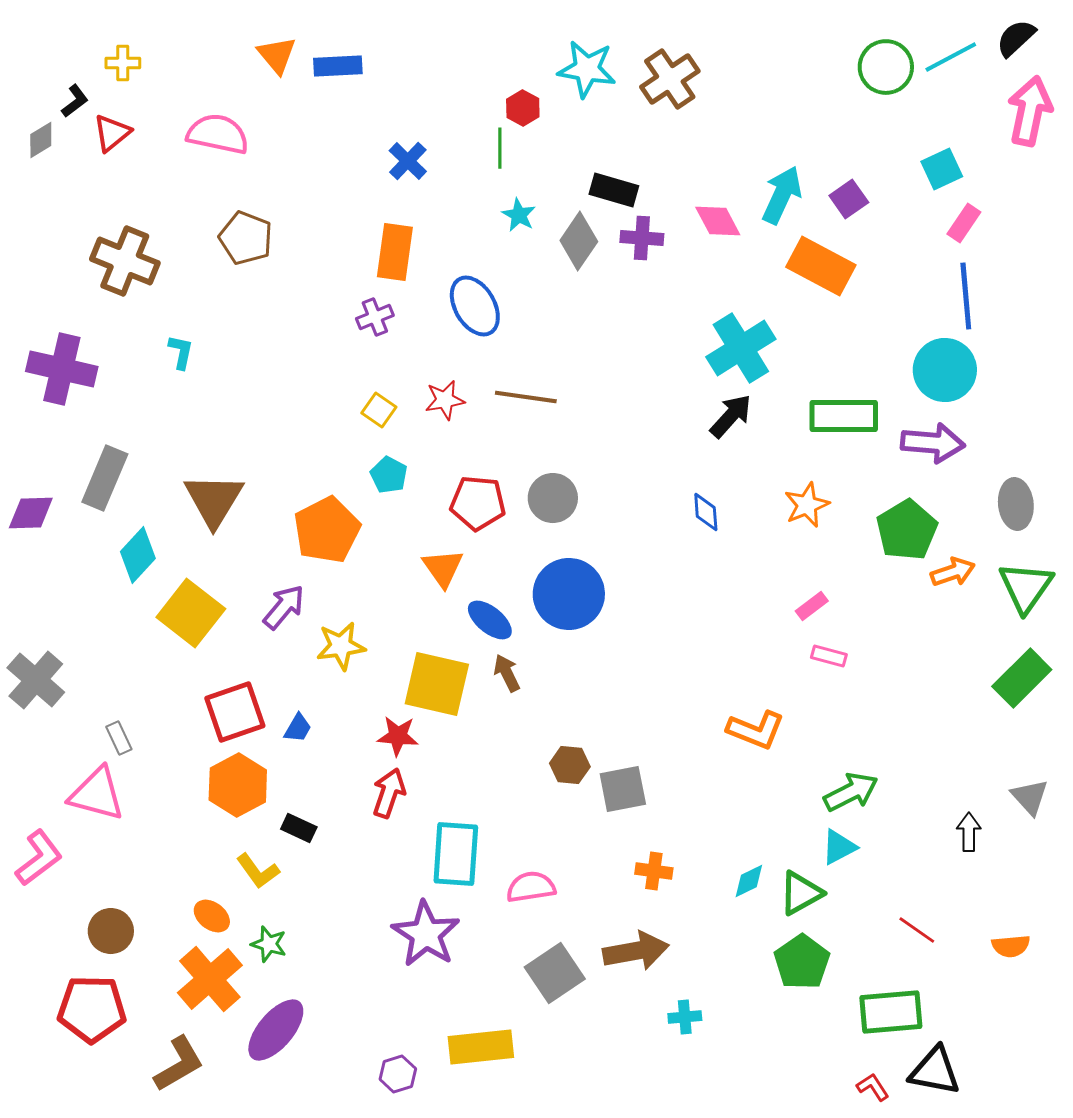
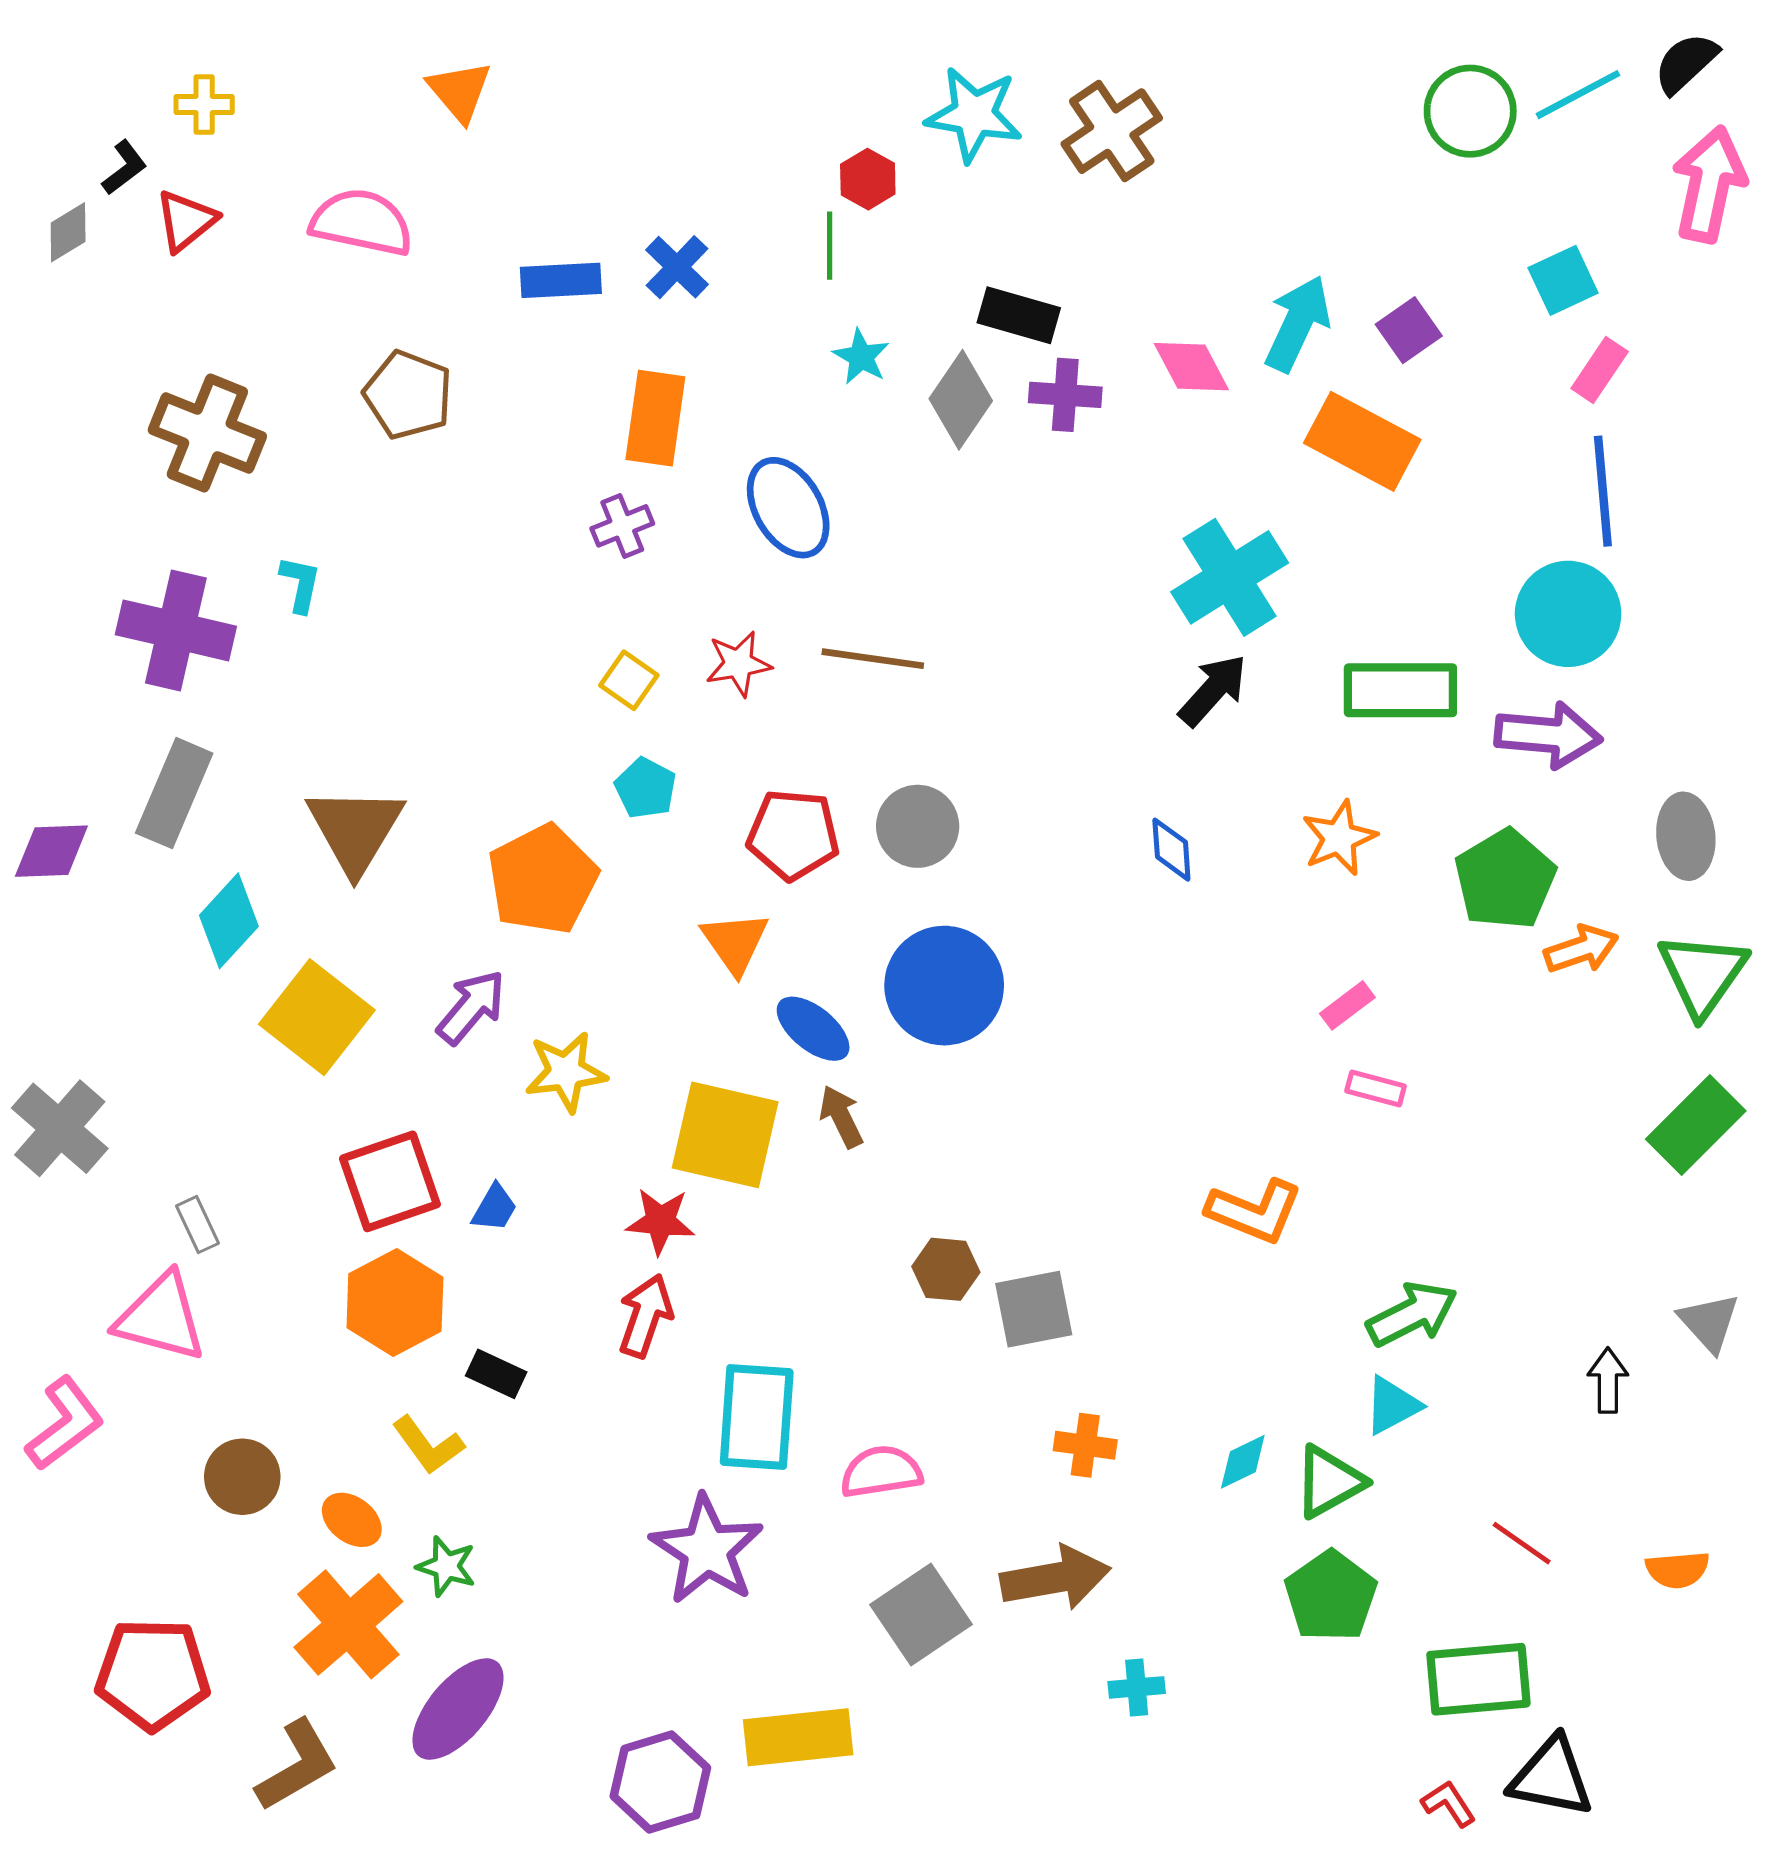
blue rectangle: (338, 66) -> (561, 280), moved
purple cross: (62, 369) -> (176, 630), moved
brown circle: (111, 931) -> (242, 1477), moved
purple hexagon: (398, 1074) -> (660, 1782), size x1.6

